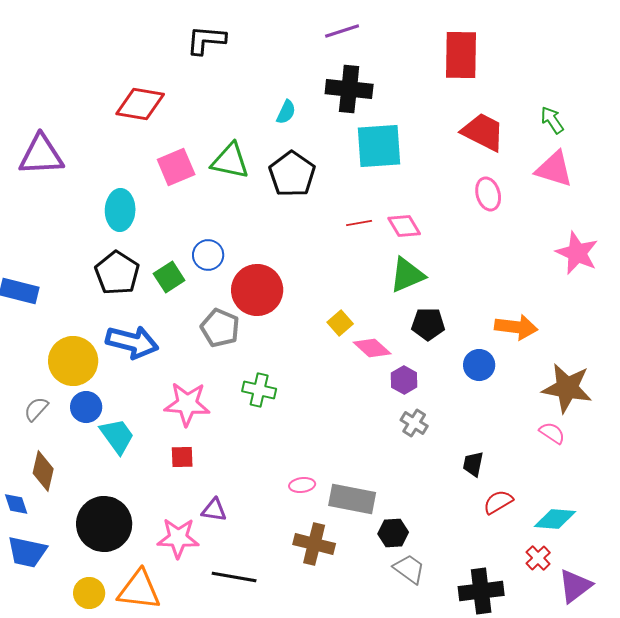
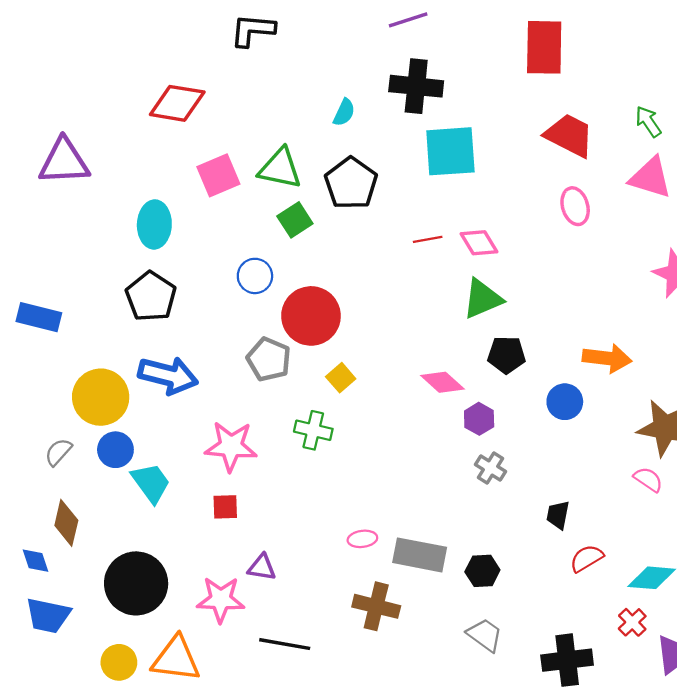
green square: (169, 277) -> (295, 220), moved
yellow square: (340, 323) -> (341, 378), moved
black hexagon: (393, 533) -> (482, 571), moved

